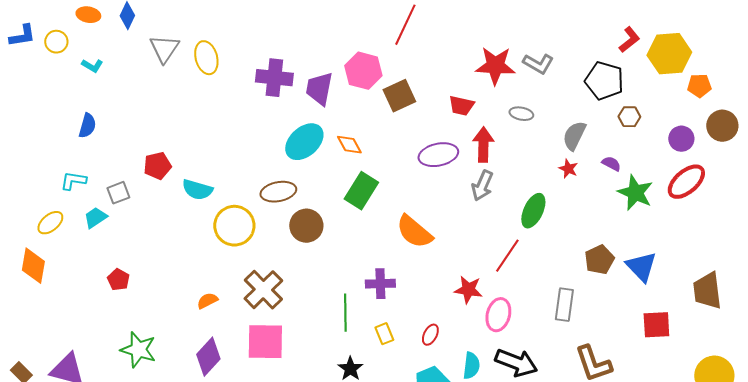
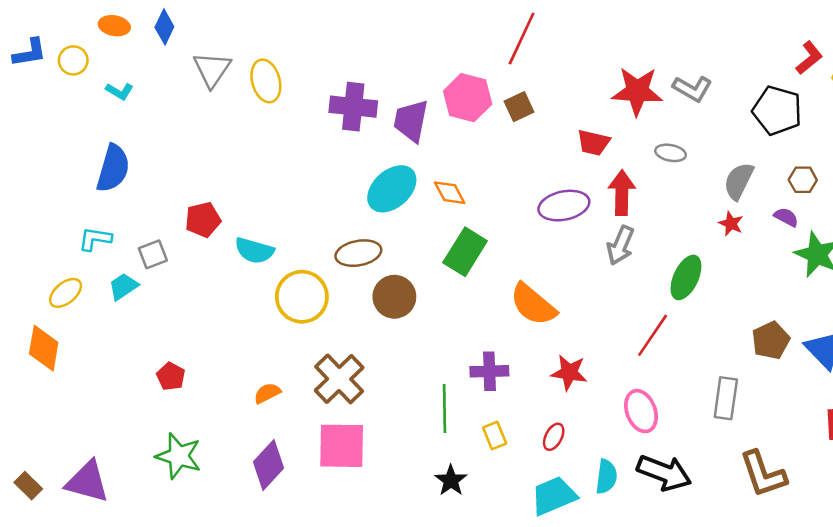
brown square: (399, 96) -> (519, 107), moved, size x0.7
brown hexagon: (629, 117) -> (803, 180), moved
blue semicircle: (87, 126) -> (113, 168), size x1.5
red pentagon: (118, 280) -> (171, 376), moved
red star: (468, 290) -> (569, 373), moved
pink ellipse: (498, 315) -> (641, 411), turned -36

